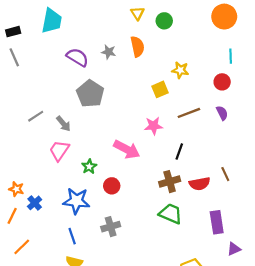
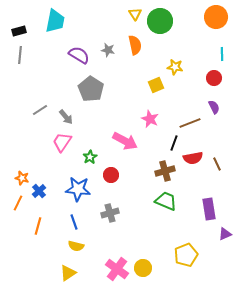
green circle: (164, 21) -> (160, 21), size x1.6
gray line: (14, 57) -> (20, 55), turned 30
brown line: (189, 113) -> (190, 123), moved
pink star: (154, 126) -> (150, 119), turned 30
red semicircle: (200, 184) -> (193, 158), moved
orange line: (22, 247) -> (38, 226), moved, turned -30

